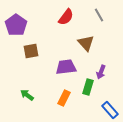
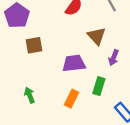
purple arrow: (101, 72) -> (114, 58), moved
green arrow: (27, 95) -> (29, 95), turned 32

